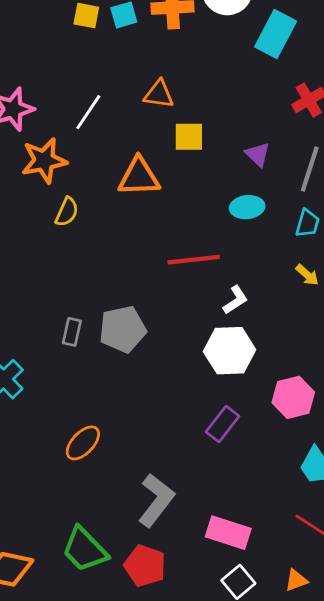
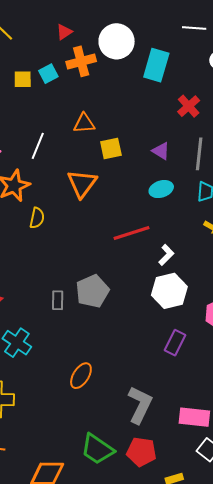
orange triangle: (139, 177) -> (82, 184), turned -40

